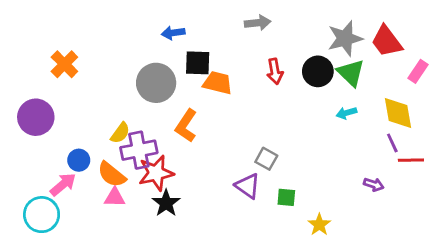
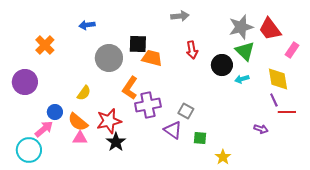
blue arrow: (173, 33) -> (87, 25), moved
black circle: (318, 71) -> (222, 65), moved
purple cross: (139, 150) -> (148, 105), moved

